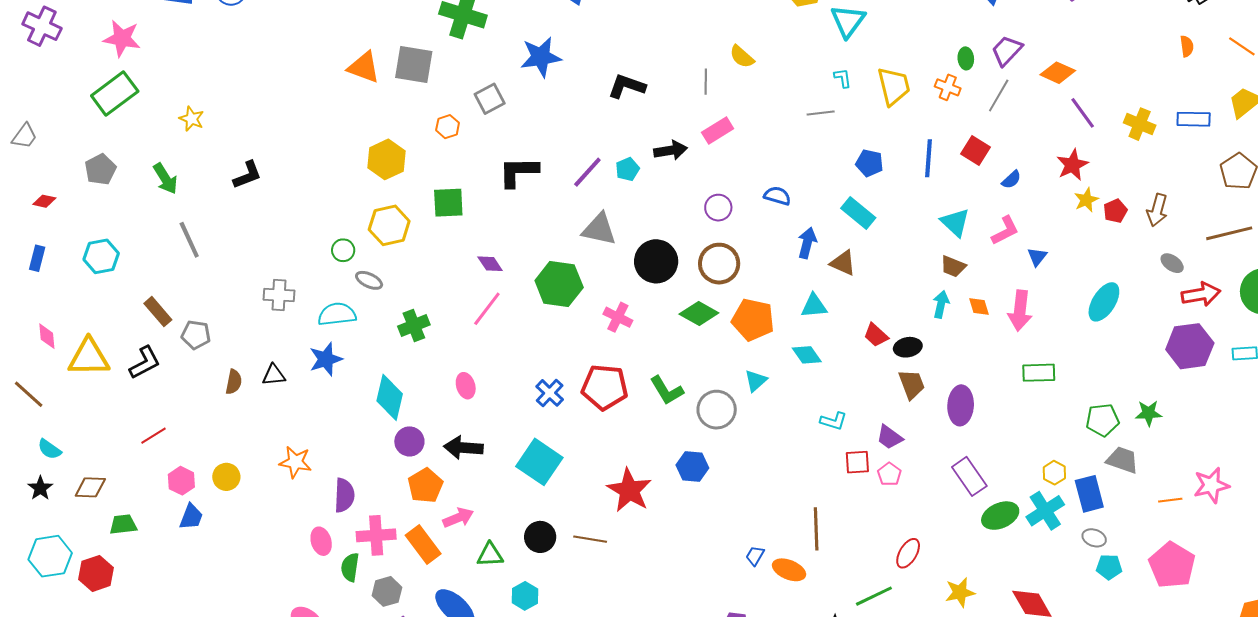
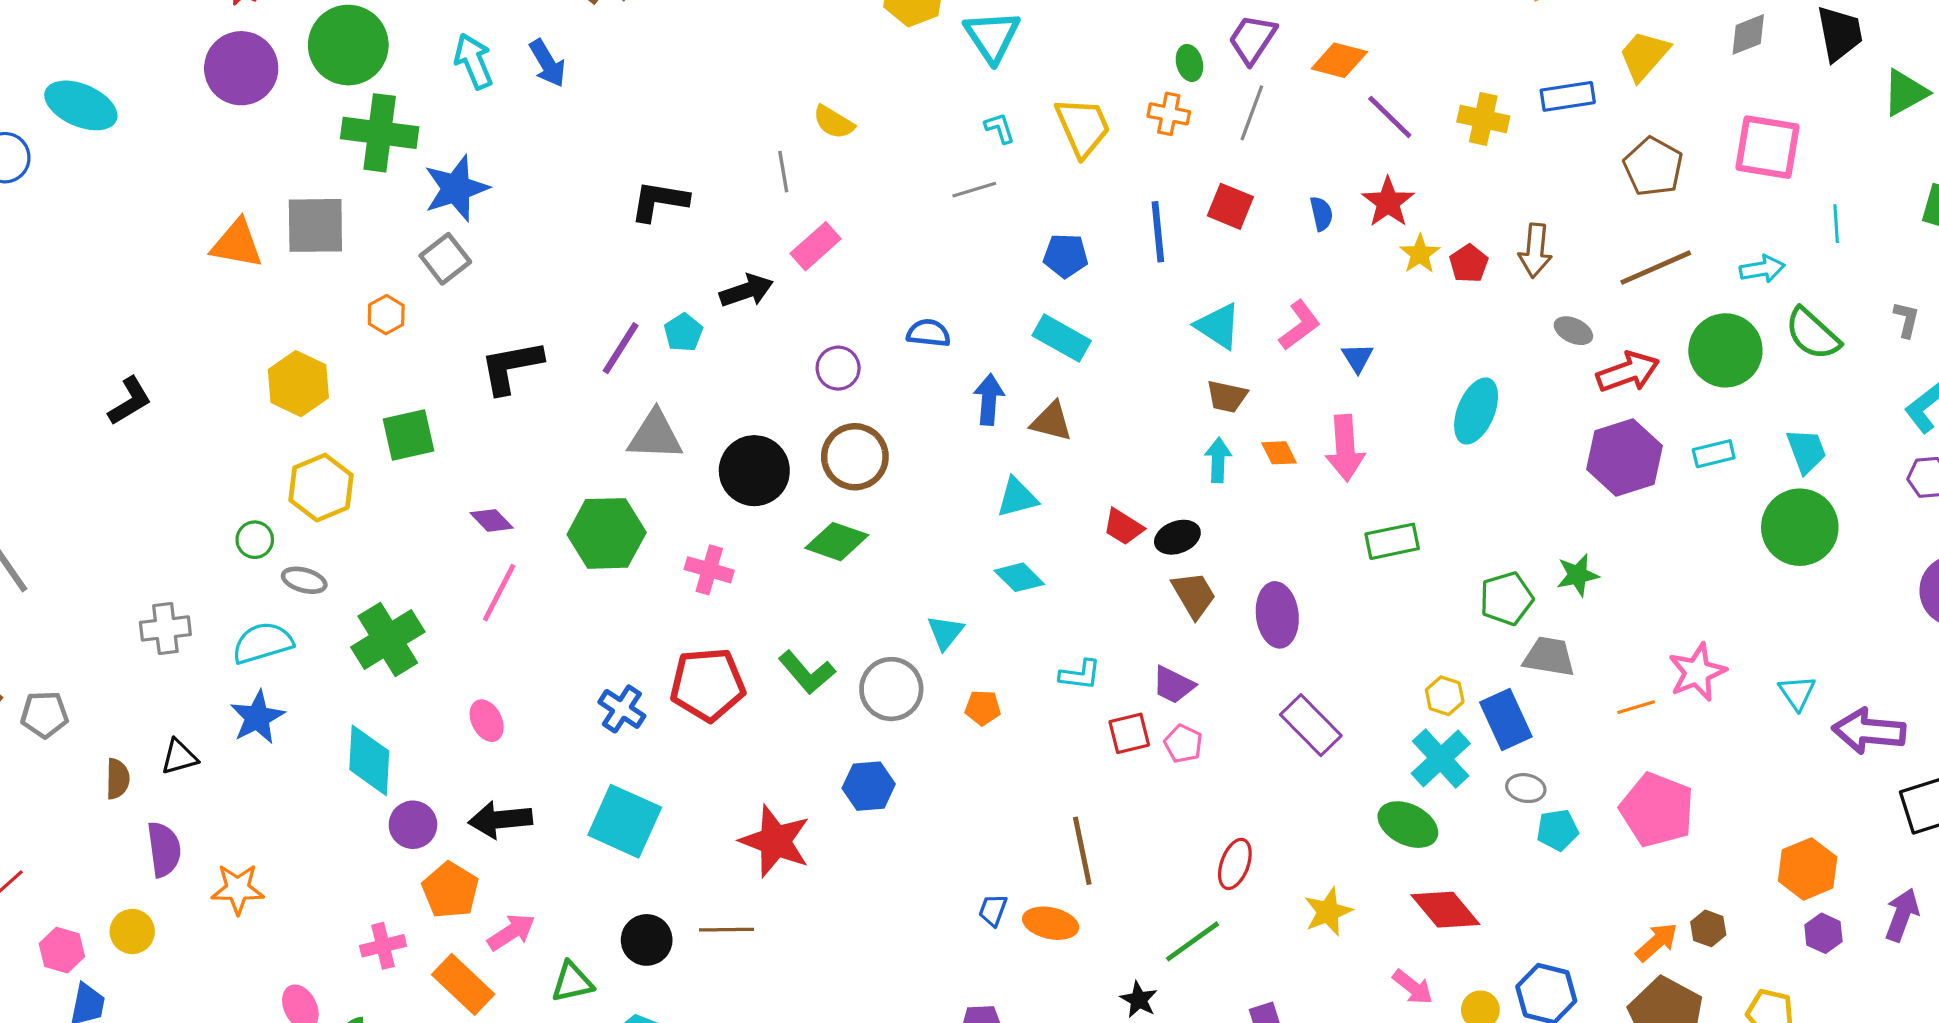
blue star: (541, 57) -> (456, 188), moved
black L-shape: (247, 175) -> (130, 401), moved
blue semicircle: (1011, 180) -> (1321, 214), moved, turned -50
orange pentagon: (753, 320) -> (983, 708), moved, size x0.5
green cross: (414, 325) -> (388, 639), size x1.4
purple semicircle: (344, 495) -> (164, 849), moved
green ellipse: (1000, 516) -> (1408, 825), moved, turned 60
pink cross: (376, 535) -> (383, 946), moved, size x0.7

